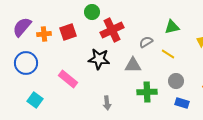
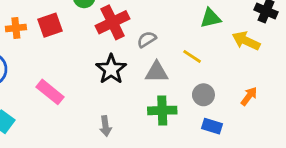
green triangle: (172, 27) -> (211, 18), moved
gray semicircle: (146, 42) -> (147, 39), moved
black star: (99, 59) -> (111, 69), moved, turned 30
gray triangle: (133, 65) -> (157, 72), moved

